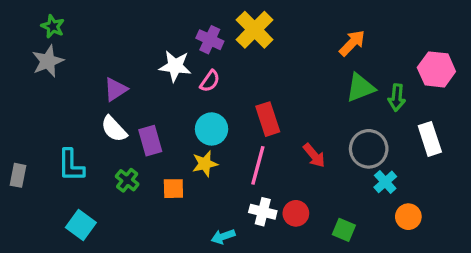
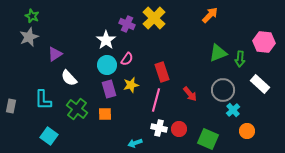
orange arrow: (352, 43) -> (210, 15), moved
white star: (175, 66) -> (106, 40), turned 30
pink semicircle: (210, 81) -> (127, 59), moved
purple triangle: (116, 89) -> (55, 54), moved
cyan circle: (212, 129) -> (107, 65), moved
white rectangle: (430, 139) -> (260, 84), turned -30
purple rectangle: (150, 141) -> (109, 89), moved
yellow star: (205, 164) -> (131, 85), moved
green cross: (127, 180) -> (77, 109), size x1.5
green square: (344, 230) -> (208, 139), size x1.5

